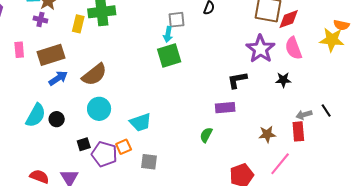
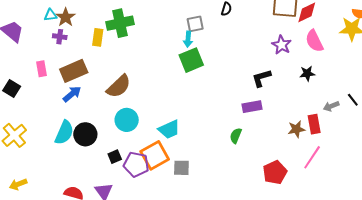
purple star: (260, 49) -> (282, 45), size x0.7
blue arrow: (58, 78) -> (72, 94), moved
black circle: (57, 119) -> (85, 134), size x1.5
red rectangle: (298, 131) -> (314, 124), moved
orange square: (124, 147) -> (155, 155), size x1.8

